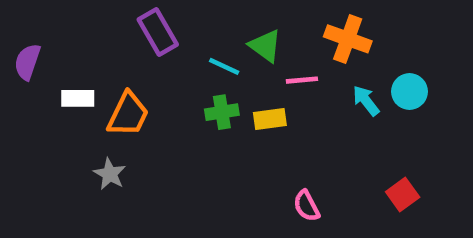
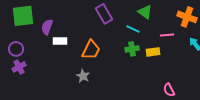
green triangle: (265, 46) -> (145, 12), moved
white rectangle: (78, 98) -> (60, 41), moved

